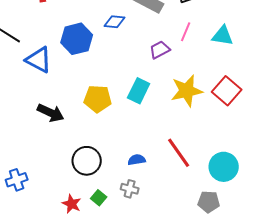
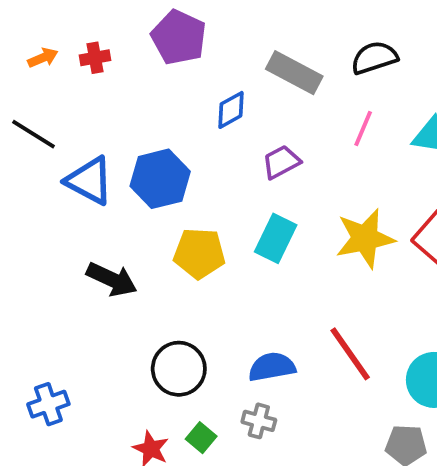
blue diamond: (115, 22) -> (231, 110), turned -35
blue hexagon: (77, 39) -> (160, 179), moved
purple trapezoid: (160, 50) -> (281, 162), moved
blue semicircle: (137, 160) -> (272, 367), size x1.4

